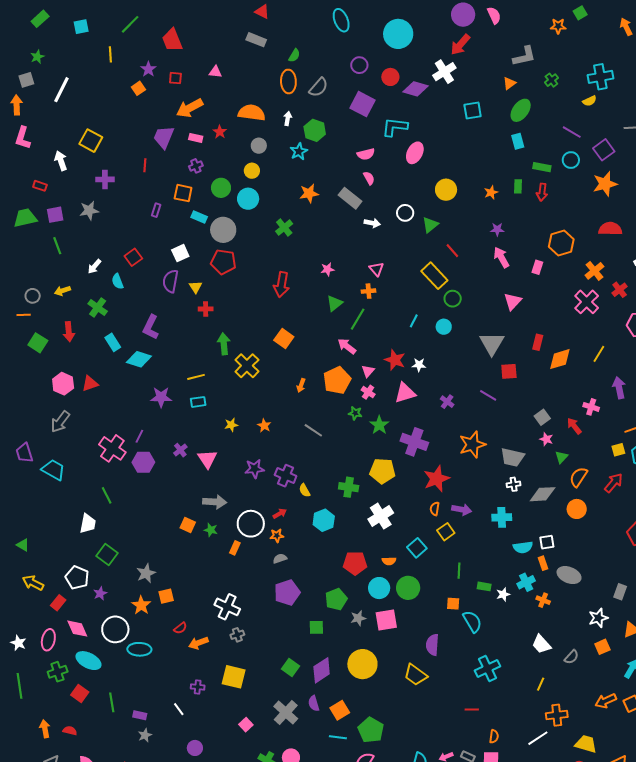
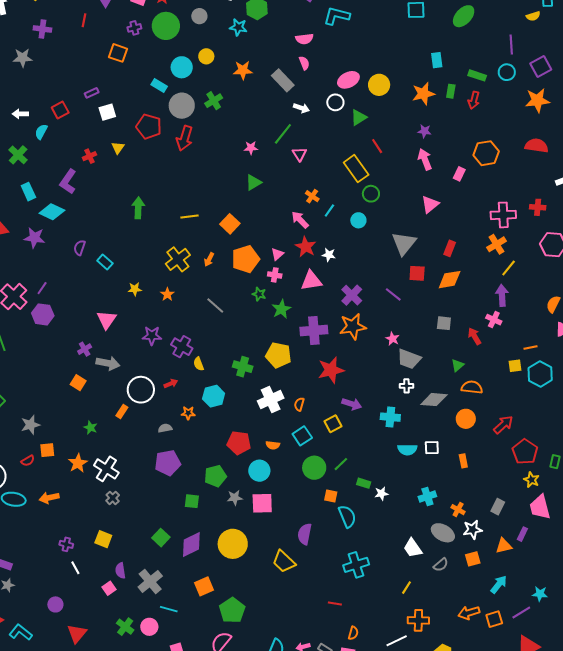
purple line: (572, 132) -> (511, 45), turned 48
cyan rectangle: (518, 141) -> (437, 60), moved
cyan star: (299, 151) -> (238, 27), turned 30
pink ellipse: (415, 153) -> (348, 80), moved, turned 30
yellow circle: (252, 171) -> (206, 56), moved
green circle: (221, 188) -> (166, 26), moved, size x1.4
orange star: (491, 192) -> (423, 94), size x1.6
purple rectangle: (156, 210) -> (92, 93), moved, turned 40
cyan rectangle: (199, 217) -> (159, 86), moved
gray circle: (223, 230) -> (182, 106), moved
white arrow: (94, 267) -> (20, 114), turned 42
orange cross: (594, 271) -> (496, 244), moved
cyan semicircle: (117, 281) -> (41, 132), turned 42
purple semicircle: (170, 281) -> (80, 248), moved, size x0.7
red arrow: (282, 285) -> (185, 138), moved
red cross: (620, 290) -> (538, 207), turned 35
orange cross: (369, 291) -> (312, 196), moved, turned 32
pink cross: (587, 302) -> (503, 215), turned 35
red cross: (206, 309) -> (89, 156), moved, turned -32
green line: (358, 319) -> (283, 134), moved
orange square: (284, 339) -> (230, 224), moved
pink arrow: (347, 346) -> (300, 220), moved
orange diamond: (560, 359) -> (450, 280), moved
yellow cross: (247, 366) -> (178, 259), moved
yellow line: (196, 377) -> (190, 217), moved
purple arrow: (619, 388) -> (502, 295), moved
pink cross: (368, 392) -> (275, 275), turned -32
purple star: (161, 397) -> (34, 238), moved
cyan rectangle: (198, 402) -> (105, 262), turned 42
purple cross: (447, 402) -> (352, 295), size x1.5
gray square: (542, 417) -> (444, 323), turned 35
pink star: (546, 439) -> (392, 339), moved
purple cross: (414, 442) -> (314, 330), turned -32
orange star: (472, 445) -> (353, 326), moved
purple cross: (180, 450) -> (85, 349), moved
orange semicircle: (579, 477) -> (472, 387), turned 55
red arrow: (614, 483) -> (503, 425), moved
orange semicircle: (435, 509) -> (299, 404), moved
green star: (211, 530) -> (91, 428), moved
orange star: (277, 536) -> (188, 413), moved
orange rectangle: (543, 563) -> (463, 461), moved
green line: (459, 571) -> (341, 464), turned 35
gray ellipse: (569, 575) -> (443, 533), moved
cyan cross: (526, 582) -> (427, 497), moved
green circle: (408, 588) -> (314, 468), moved
orange cross: (543, 600) -> (458, 510), moved
orange star: (141, 605) -> (78, 463), moved
red semicircle: (180, 628) -> (28, 461), moved
gray cross: (237, 635) -> (113, 498), turned -32
orange arrow: (198, 643) -> (49, 498), moved
yellow square: (234, 677) -> (103, 539), size x0.7
purple semicircle: (314, 703) -> (120, 571), moved
white line: (179, 709) -> (75, 568), moved
cyan line: (338, 737) -> (169, 609), moved

